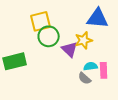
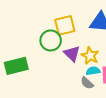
yellow square: (41, 21) -> (65, 25), moved
yellow star: (84, 40) -> (90, 56), moved, turned -30

